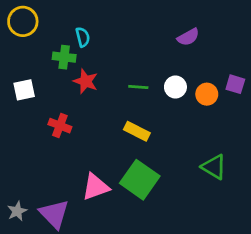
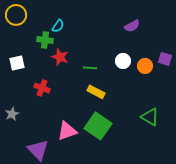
cyan semicircle: (83, 37) -> (58, 26), turned 48
green line: (138, 87) -> (90, 68), moved
gray star: (17, 211) -> (12, 114), moved

